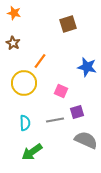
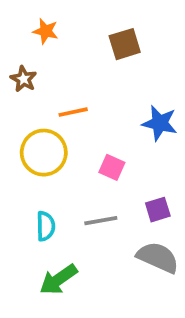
orange star: (14, 13) -> (46, 31), moved
orange line: (40, 61) -> (73, 112), turned 42
purple square: (77, 112) -> (158, 210), moved

